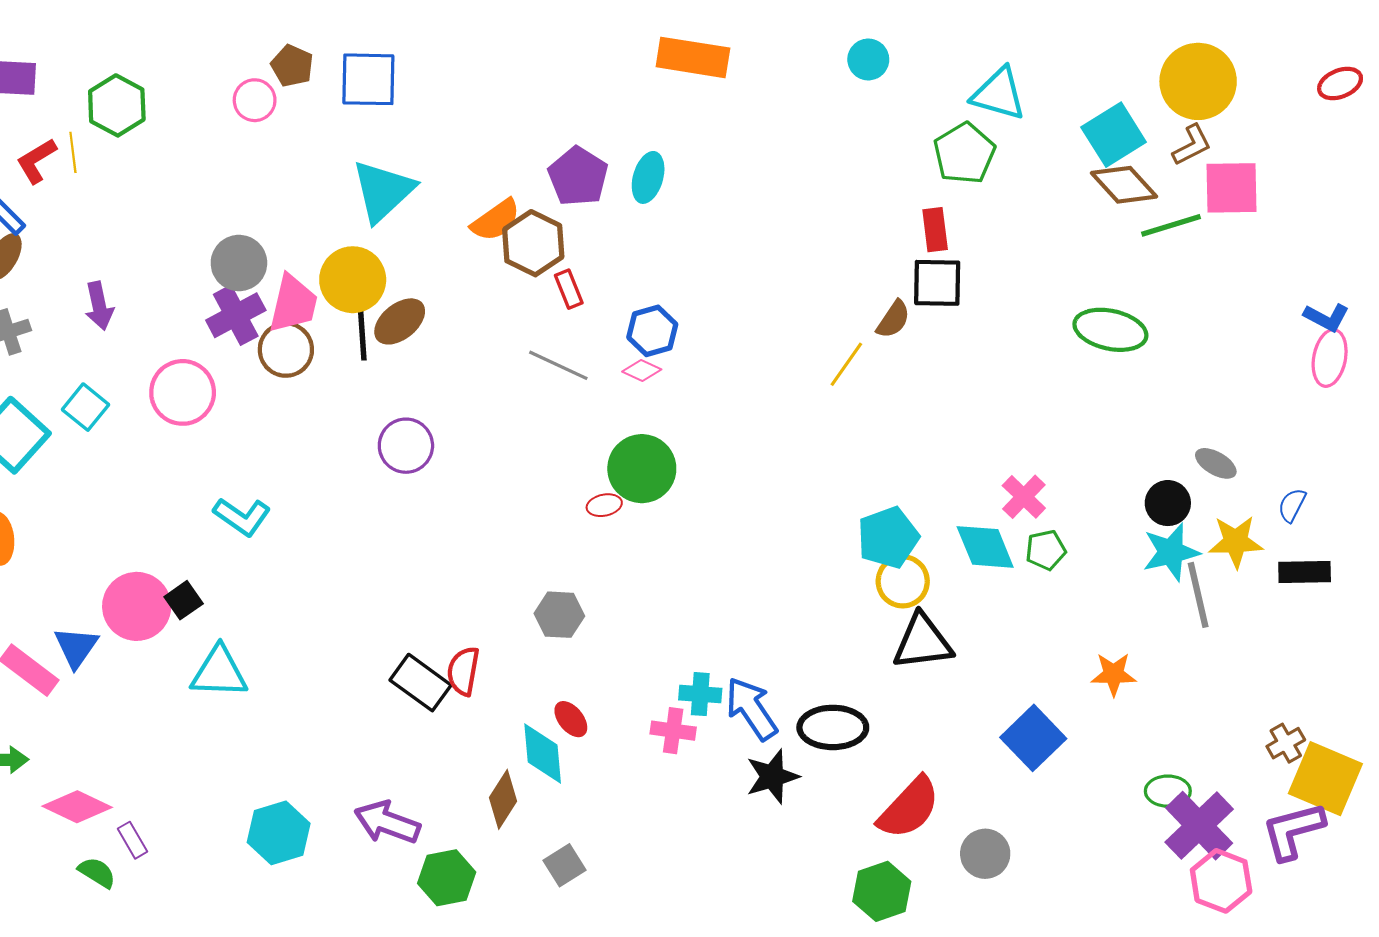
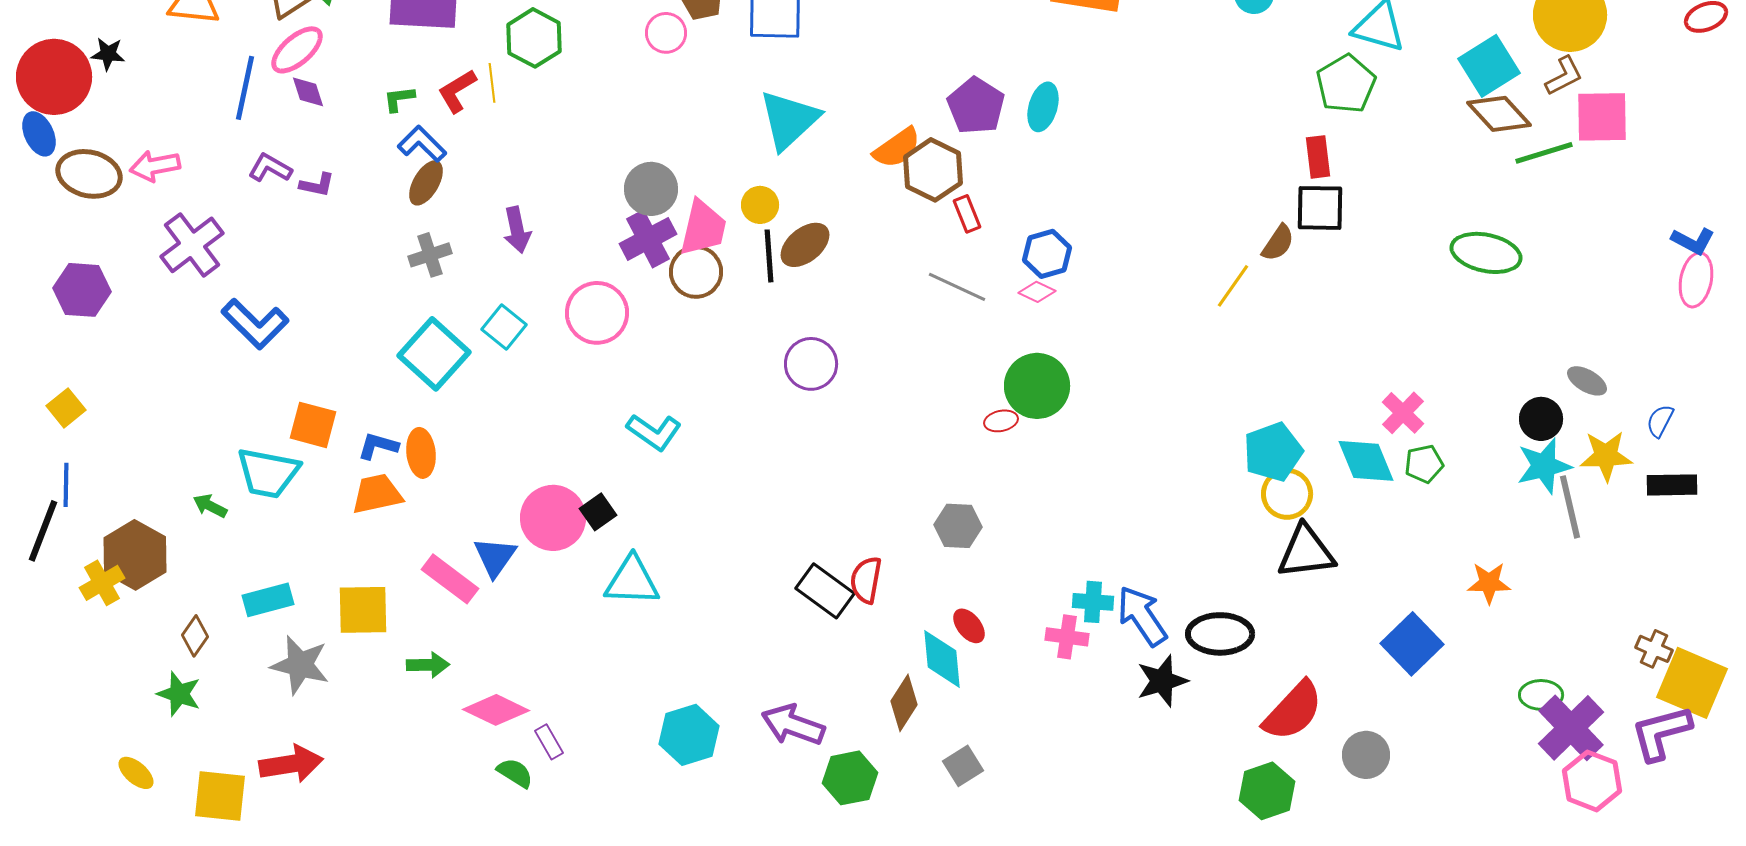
yellow circle: (353, 280) -> (760, 205), size x0.6
brown cross: (1286, 743) -> (1654, 649), turned -36

